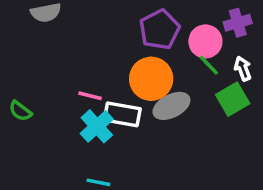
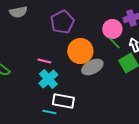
purple pentagon: (160, 30) -> (62, 22), moved
white rectangle: (122, 114) -> (63, 101), moved

